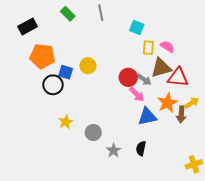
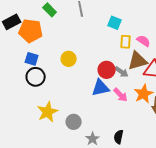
orange pentagon: (42, 56) -> (31, 31), moved
blue square: (66, 72) -> (32, 59), moved
pink arrow: (137, 94) -> (121, 95), moved
blue triangle: (147, 117) -> (101, 88), moved
yellow star: (66, 122) -> (48, 112), size x1.5

